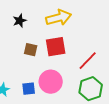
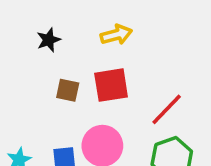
yellow arrow: (59, 18) -> (116, 35), size x0.7

